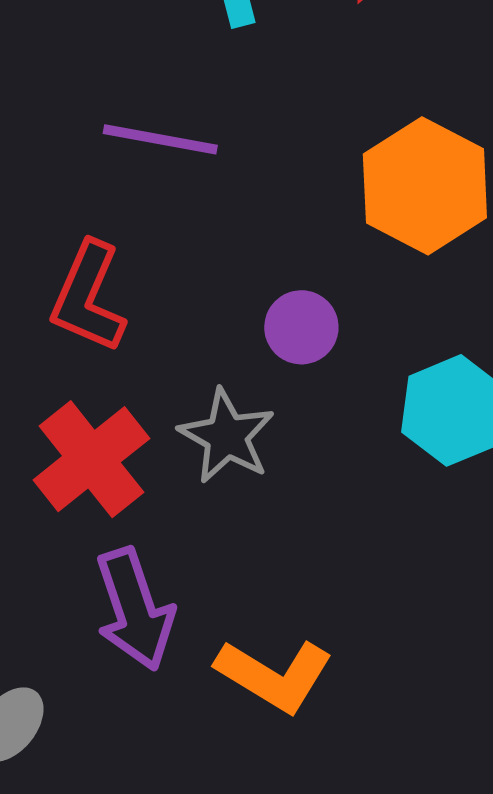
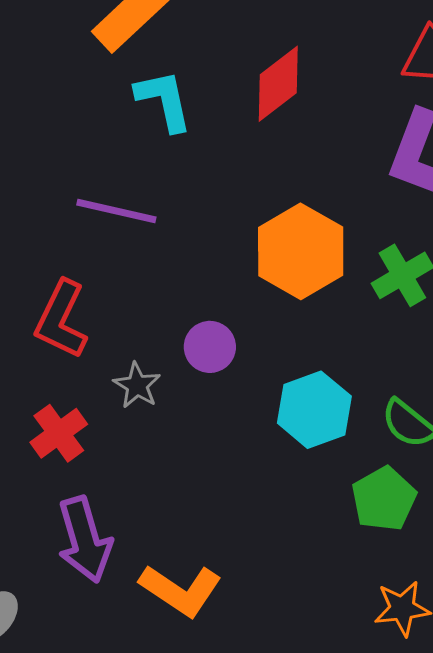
gray star: (227, 436) -> (137, 385), moved, size x0.7
red cross: (91, 459) -> (59, 433), size x0.7

